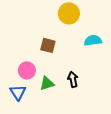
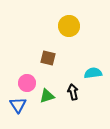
cyan semicircle: (93, 40) -> (93, 73), moved

